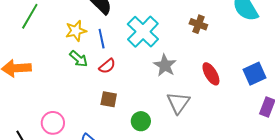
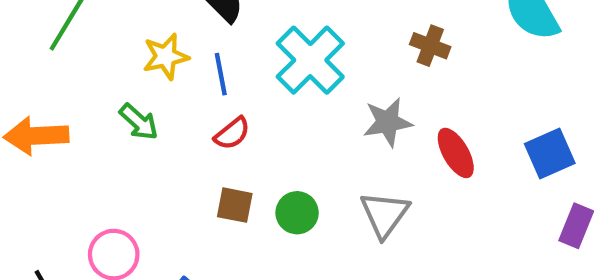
green arrow: (79, 59) -> (139, 122), moved
gray star: (165, 65) -> (388, 122), moved, turned 30
green circle: (141, 121) -> (297, 213), moved

